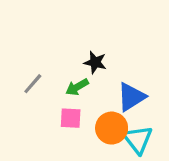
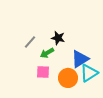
gray line: (33, 84) -> (30, 42), moved
cyan triangle: (138, 140) -> (89, 73), moved, turned 36

